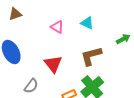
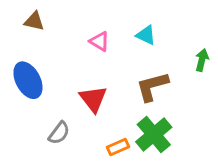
brown triangle: (15, 14) -> (34, 21), turned 32
green arrow: (123, 39) -> (202, 60), turned -48

